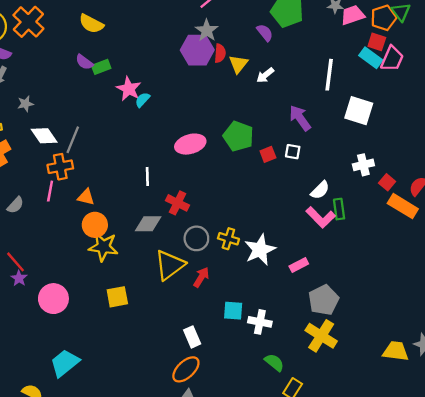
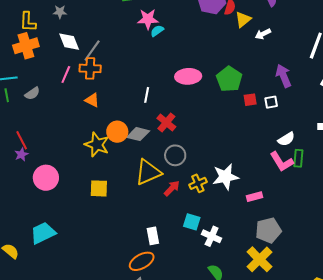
pink star: (129, 89) -> (148, 19), turned 30
white square: (293, 152) -> (271, 102), turned -32
orange cross: (60, 167) -> (90, 68), moved
pink line: (50, 191) -> (66, 75), moved
orange circle: (95, 225) -> (117, 132), moved
yellow cross: (228, 239) -> (198, 183), moved, turned 36

